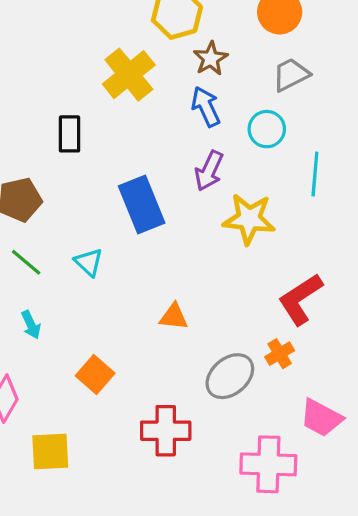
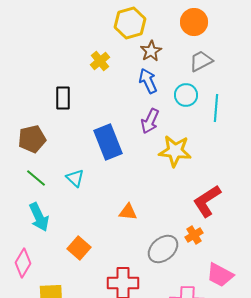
yellow cross: (129, 75) -> (100, 61), size x0.6
cyan line: (315, 174) -> (216, 108), moved
cyan arrow: (31, 325) -> (39, 217), size x1.6

